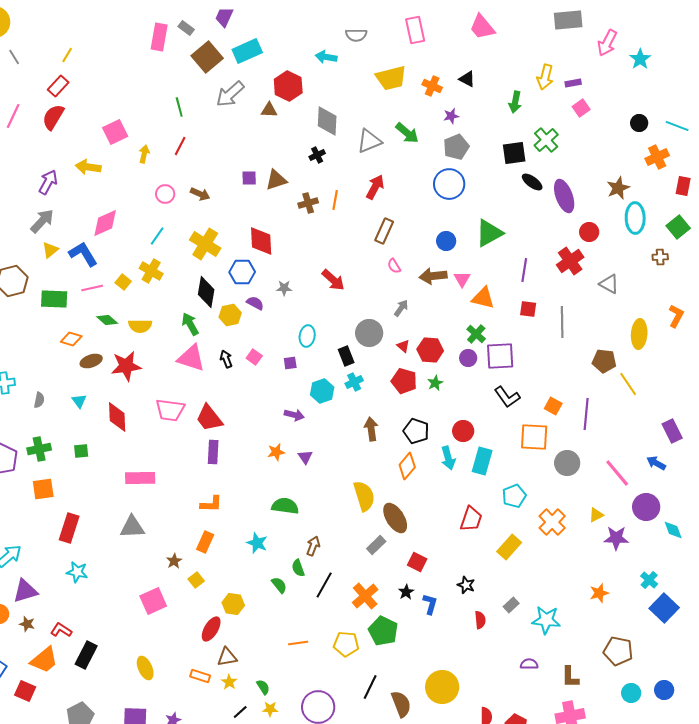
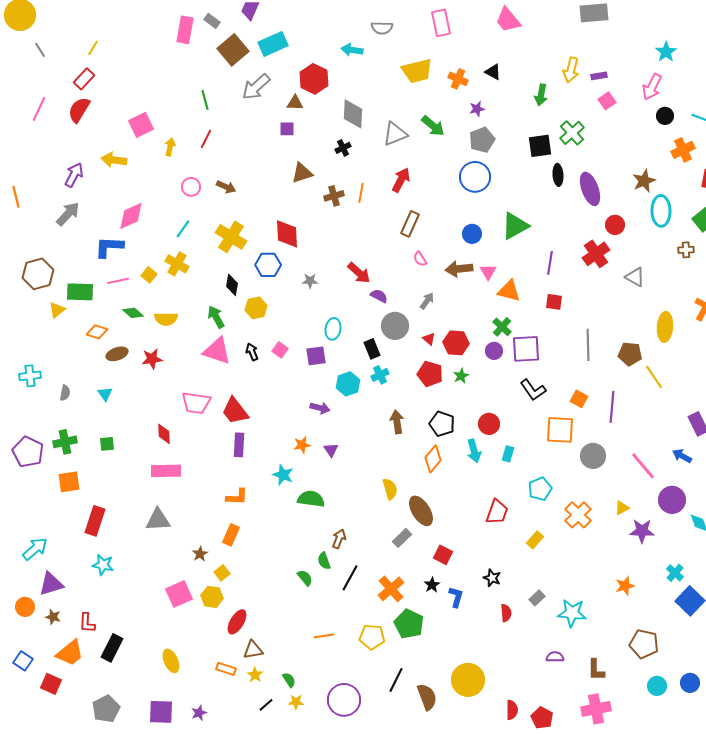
pink arrow: (607, 43) -> (652, 87), moved
purple square: (249, 178) -> (287, 129), moved
black ellipse: (532, 182) -> (558, 175), turned 50
yellow triangle: (50, 250) -> (57, 310), moved
blue L-shape: (83, 254) -> (109, 247), turned -56
black diamond: (206, 292) -> (232, 285), size x0.7
purple semicircle: (255, 303) -> (379, 296), moved
gray line: (562, 322) -> (588, 345), moved
purple square: (290, 363) -> (316, 356), size x1.5
red star: (126, 366) -> (152, 359), size x0.7
red diamond: (117, 417) -> (164, 434), moved, size x0.7
cyan rectangle: (482, 461) -> (508, 454), size x0.6
yellow semicircle: (364, 496) -> (390, 489), size x0.7
cyan star: (257, 543) -> (283, 475), moved
yellow rectangle: (509, 547) -> (535, 540), size x0.7
yellow hexagon: (233, 604) -> (212, 597), moved
red L-shape: (61, 630) -> (87, 623), turned -120

